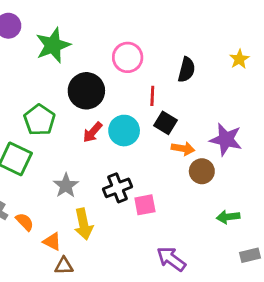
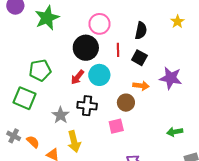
black circle: (86, 91) -> (86, 48), moved
green pentagon: (39, 120) -> (40, 70), turned 30
black square: (166, 123) -> (139, 58), moved
brown circle: (202, 171) -> (126, 103), moved
black cross: (117, 188) -> (87, 106), moved, turned 30

